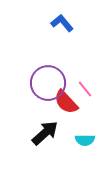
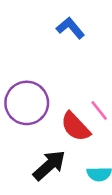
purple circle: (48, 83) -> (27, 103), moved

